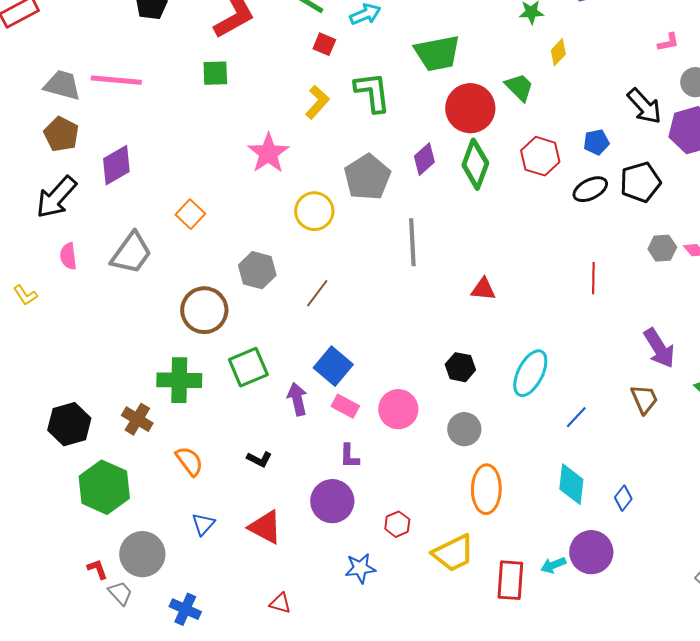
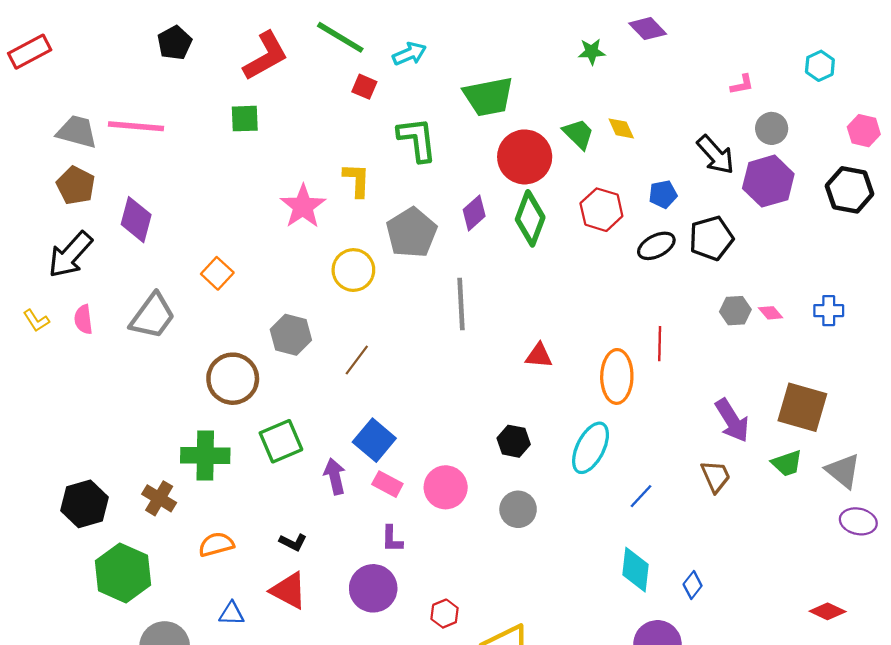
yellow diamond: (558, 52) -> (621, 128), moved, turned -68
yellow L-shape: (317, 102) -> (357, 180), moved, turned -40
purple diamond: (116, 165) -> (136, 220), turned -45
yellow L-shape: (25, 295) -> (36, 321), moved
orange semicircle: (189, 461) -> (216, 544), turned -68
orange ellipse: (486, 489) -> (617, 376), moved
blue triangle: (203, 524) -> (232, 614), turned 50
red triangle: (265, 527) -> (289, 591), moved

